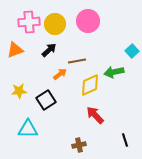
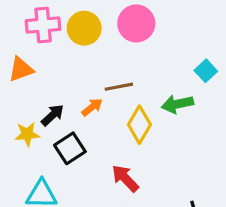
black arrow: (49, 50) -> (53, 115), moved
yellow diamond: (90, 85) -> (139, 125), turned -35
red arrow: (95, 115) -> (125, 178), moved

